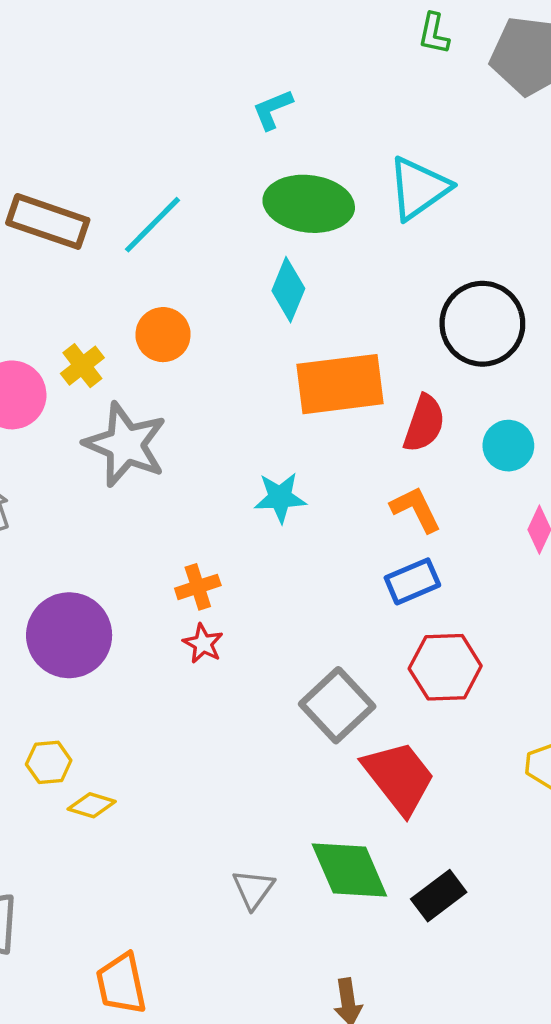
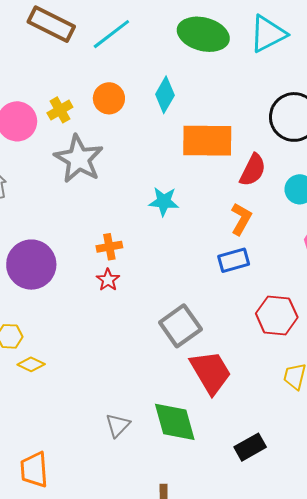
cyan diamond: (288, 290) -> (165, 95), moved
orange L-shape: (416, 509) -> (241, 219), turned 48
red hexagon: (445, 667) -> (277, 315), moved
black rectangle: (439, 896) -> (250, 447), moved

